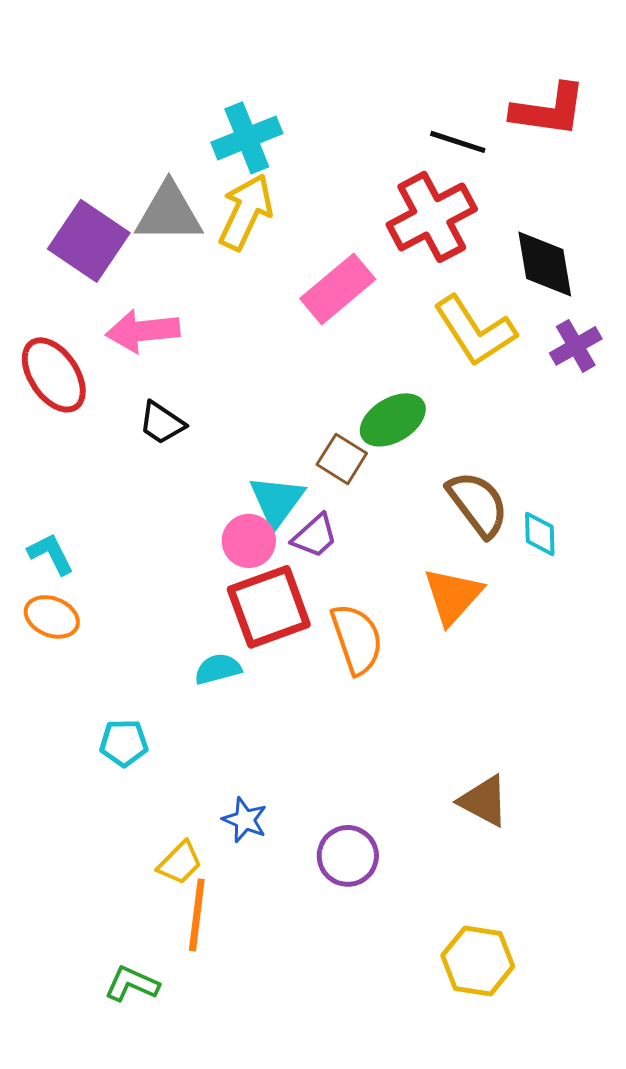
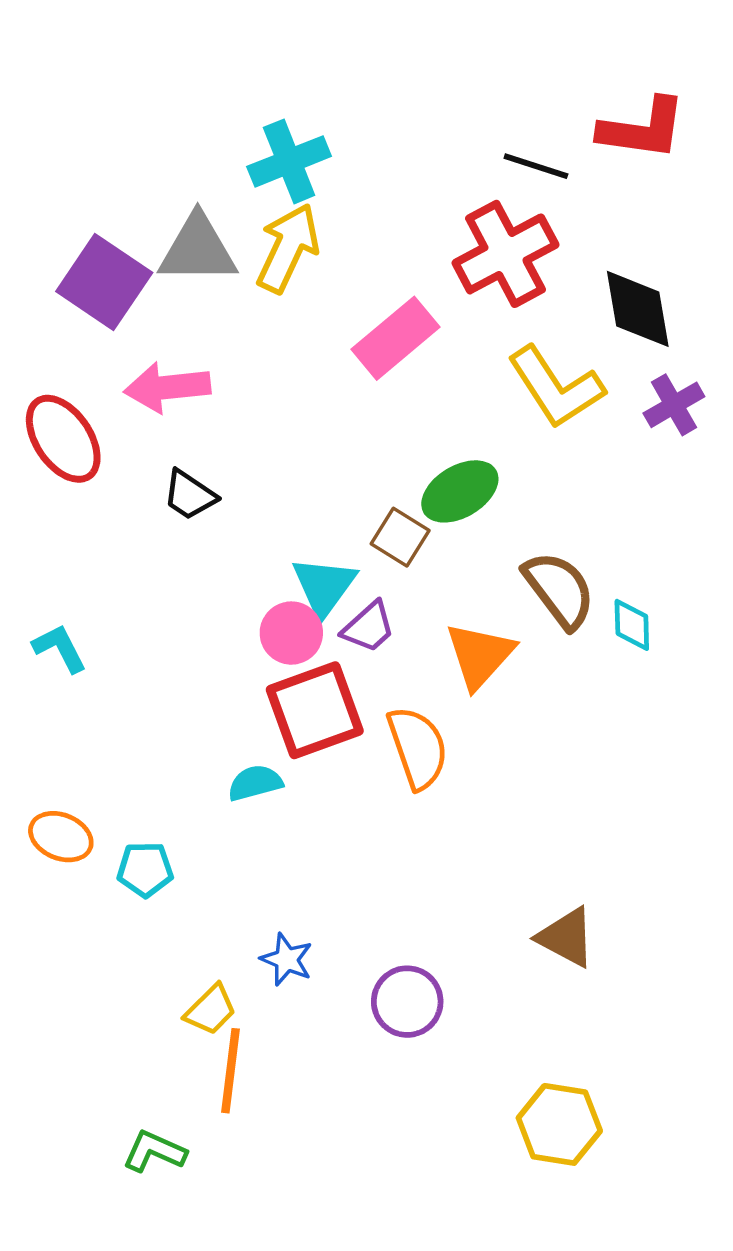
orange triangle: (453, 596) -> (480, 655), moved
orange ellipse: (52, 617) -> (61, 837), moved

